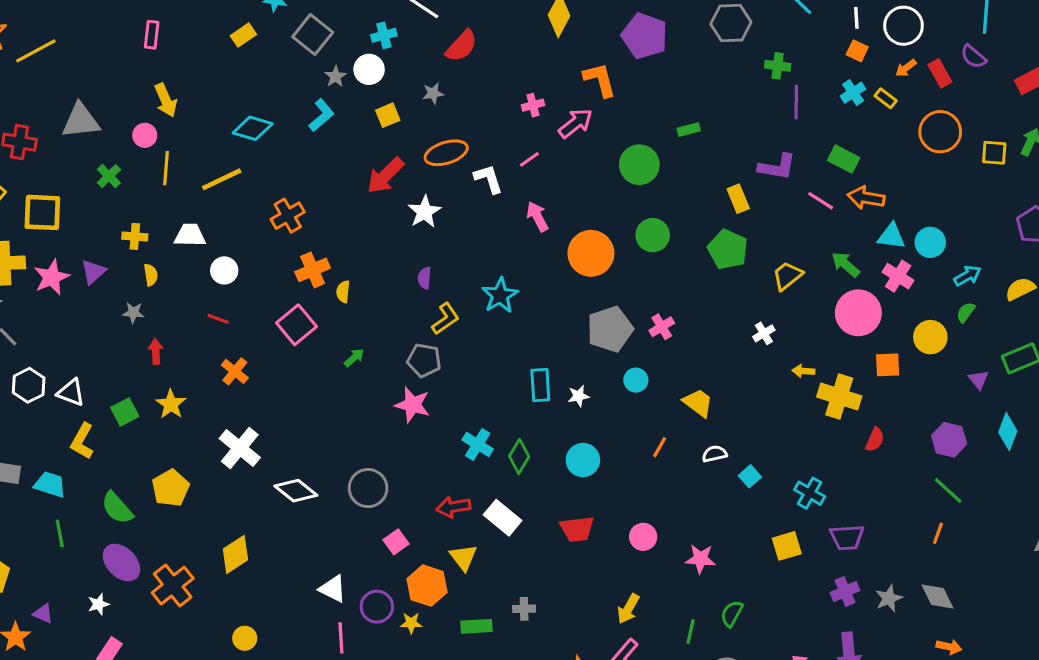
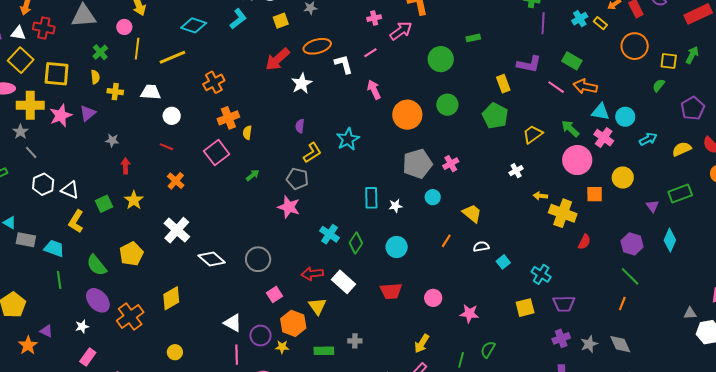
yellow semicircle: (151, 275) -> (95, 77), moved
green semicircle: (966, 312) -> (659, 85), moved

